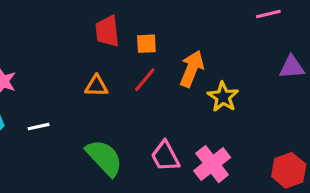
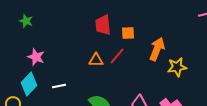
red line: (145, 80) -> (117, 56), moved
yellow star: (223, 97) -> (177, 67), turned 30

